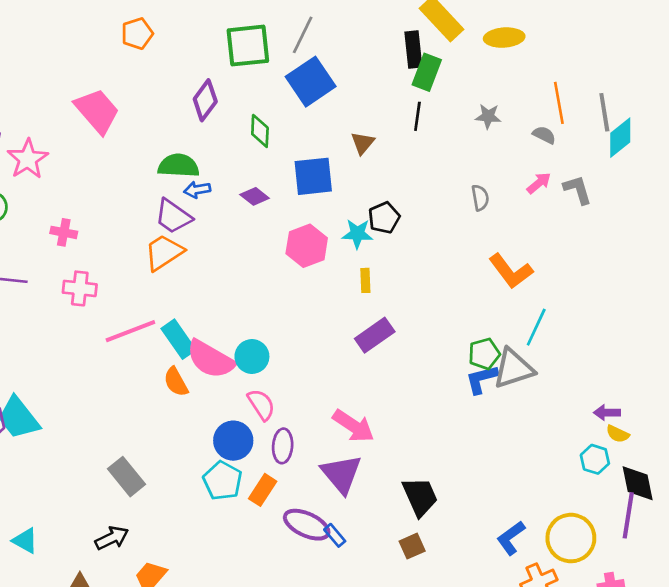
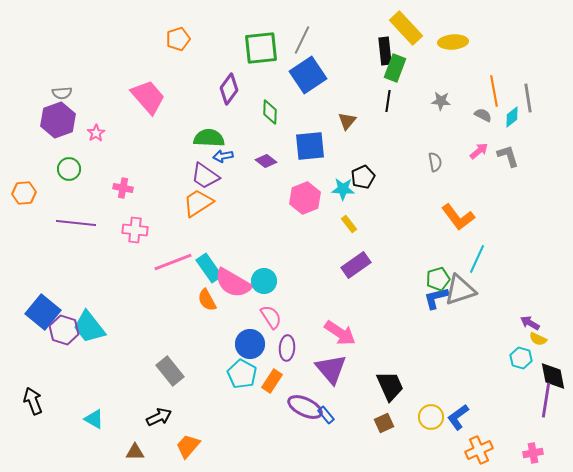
cyan diamond: (620, 138) -> (512, 117), moved, size x0.7
pink star: (28, 159) -> (96, 133), size x0.6
yellow rectangle: (365, 280) -> (349, 224), turned -36
purple arrow: (607, 413) -> (530, 323), turned 30
yellow circle: (571, 538) -> (431, 417), moved, size x0.7

